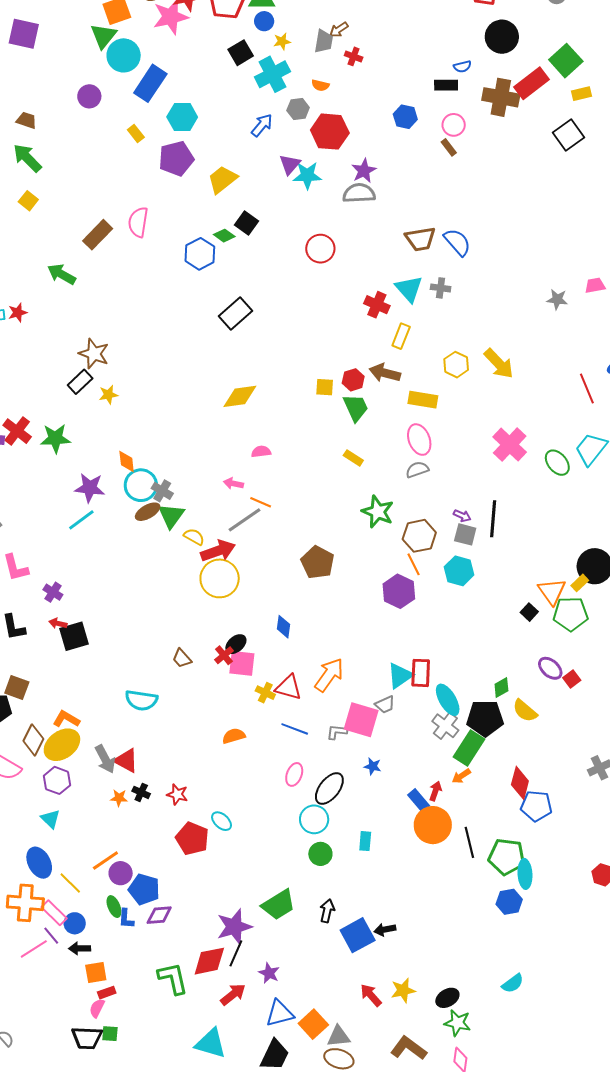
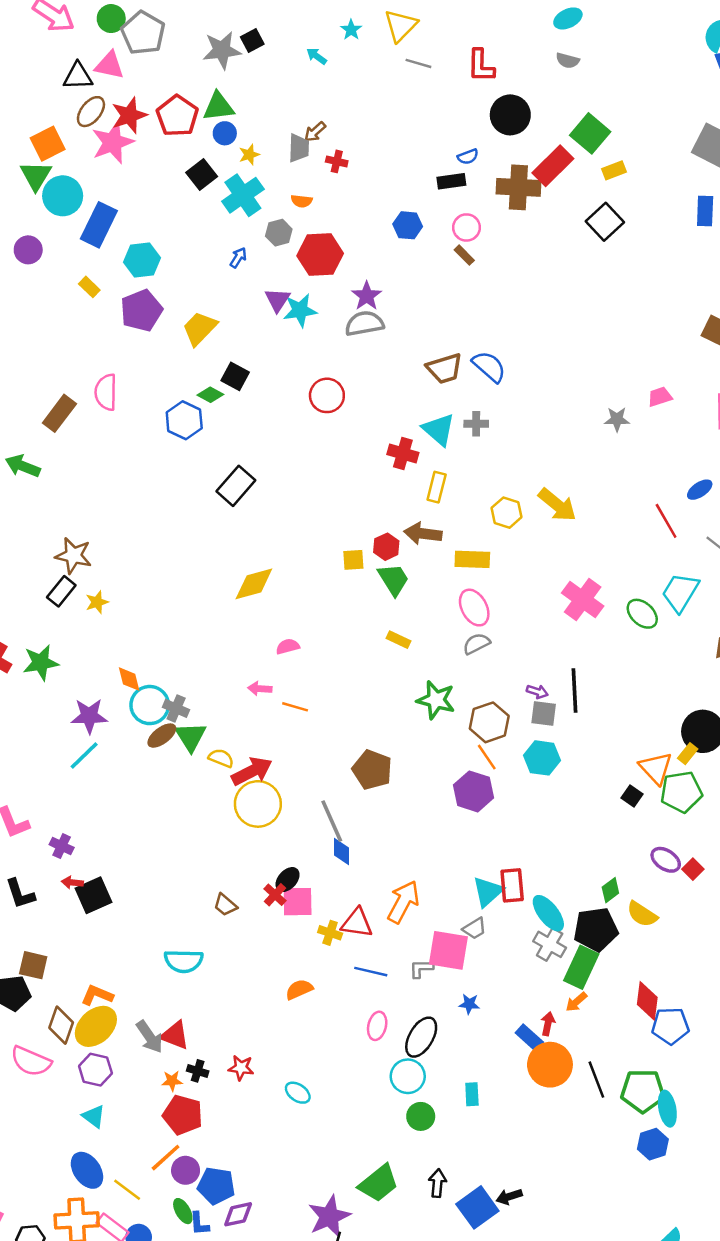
blue arrow: (262, 125) -> (238, 258), size x0.7
gray line: (245, 520) -> (332, 821), moved, turned -72
red pentagon: (192, 839) -> (183, 1115), moved

